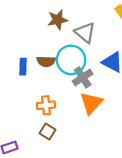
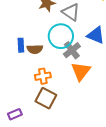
brown semicircle: (46, 61) -> (35, 49), moved
brown square: (47, 131) -> (46, 98), size x1.5

